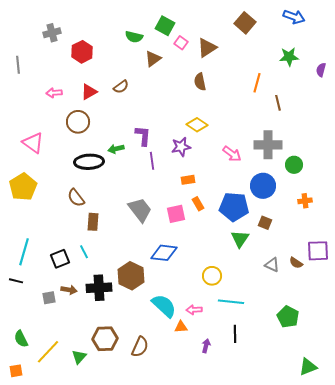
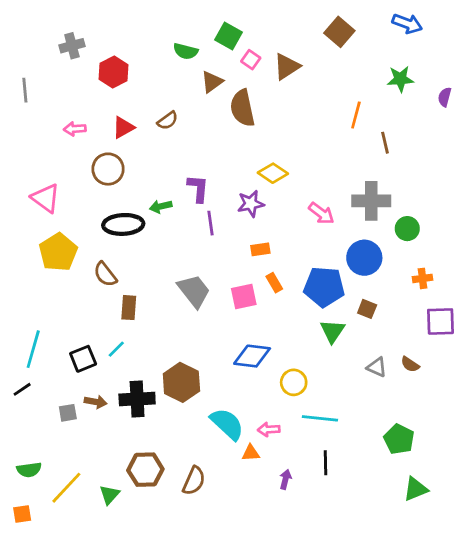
brown semicircle: (200, 82) -> (242, 108), moved, size x1.5
yellow pentagon: (23, 187) -> (58, 252), moved
purple square: (318, 251) -> (441, 321), moved
cyan line: (84, 252) -> (116, 349), turned 72
blue diamond: (164, 253) -> (252, 356), moved
black line: (16, 281) -> (22, 389), turned -48
green semicircle: (21, 339) -> (29, 470), turned -72
green triangle: (308, 367) -> (416, 489), moved

